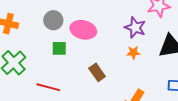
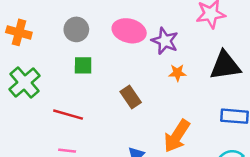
purple star: (135, 28) -> (165, 41), moved
pink ellipse: (83, 30) -> (129, 31), moved

